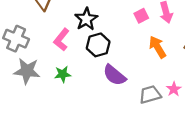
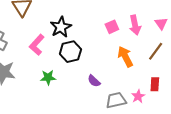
green star: (63, 74) -> (48, 77), moved
purple semicircle: (114, 75) -> (94, 81), moved, size x0.6

